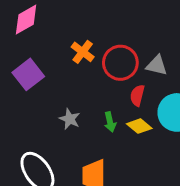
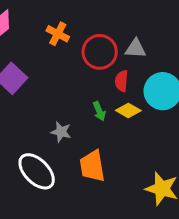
orange cross: (83, 52) -> (58, 34), moved
gray star: (70, 119) -> (61, 132), moved

